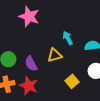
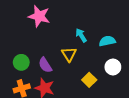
yellow triangle: (55, 55) -> (69, 54), turned -42

